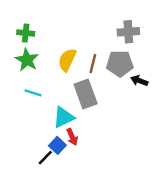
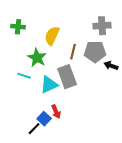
green star: (27, 60) -> (37, 58), moved
yellow semicircle: (67, 60) -> (52, 36), moved
cyan triangle: (64, 117) -> (49, 85), moved

